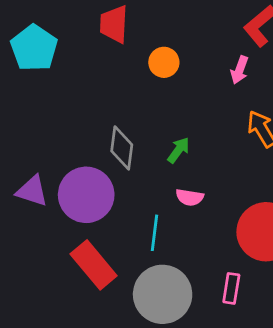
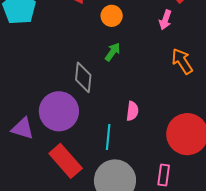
green arrow: (178, 150) -> (113, 52), moved
purple triangle: (32, 191) -> (23, 128), moved
pink semicircle: (190, 197) -> (132, 111), turned -90

